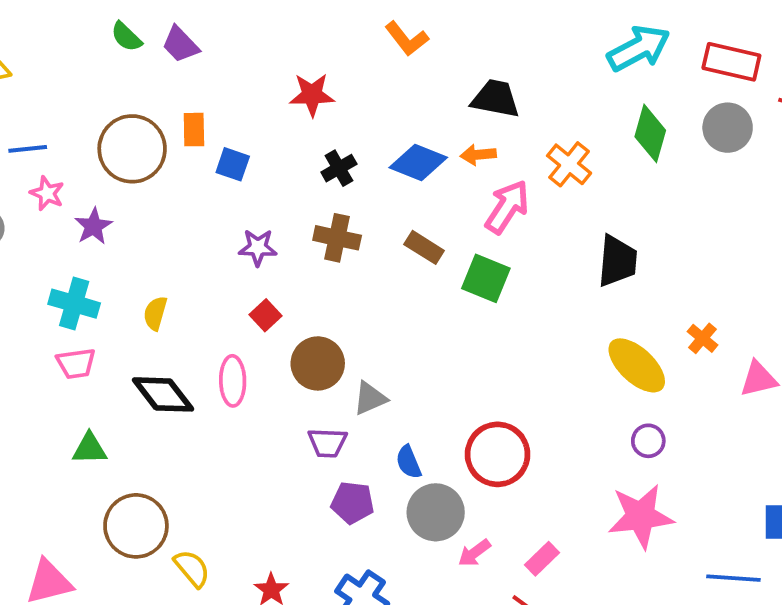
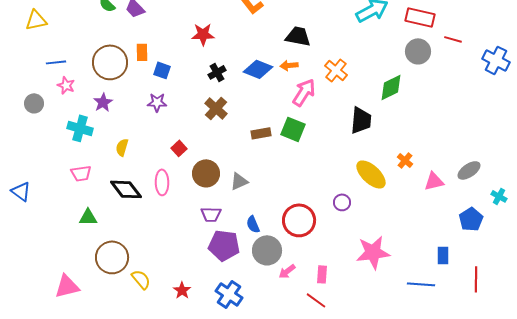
green diamond: (650, 133) -> (391, 87), moved, turned 48
purple star: (93, 226) -> (103, 102), moved
brown cross: (337, 238) -> (216, 108), turned 30
purple star: (258, 247) -> (157, 102), moved
brown rectangle: (424, 247) -> (261, 133), moved, turned -42
cyan cross: (74, 304) -> (80, 128), moved
gray triangle: (370, 398) -> (239, 181), moved
purple circle: (648, 441) -> (342, 202), moved
purple pentagon: (353, 503) -> (224, 245), size x1.4
pink rectangle: (542, 559) -> (322, 274), turned -42

